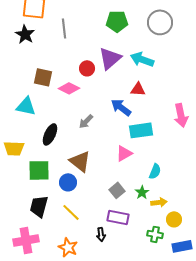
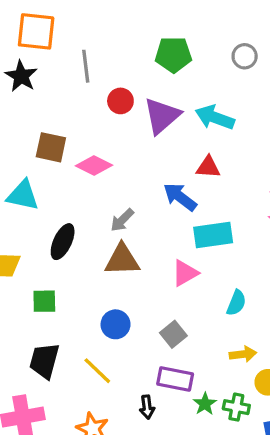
gray circle: (160, 22) -> (245, 56), size x0.6
red circle: (87, 68) -> (120, 101), moved
brown triangle: (80, 161) -> (122, 260), moved, turned -40
green square: (39, 170) -> (44, 301), size x0.7
blue circle: (68, 182) -> (116, 324), moved
green star: (142, 192) -> (205, 404), moved

